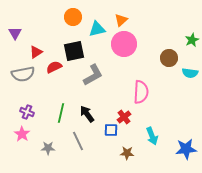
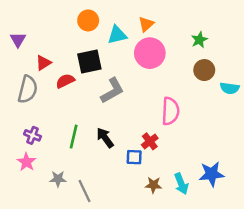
green star: (192, 40) -> (199, 40), moved
gray semicircle: (23, 74) -> (28, 89), turned -65
cyan arrow: (152, 136) -> (181, 184), moved
gray line: (78, 141) -> (85, 191), moved
blue star: (186, 149) -> (211, 174), moved

